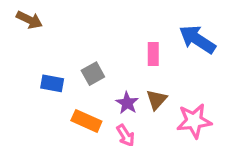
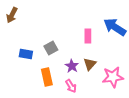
brown arrow: (29, 20) -> (12, 15), turned 91
orange rectangle: (86, 121) -> (47, 77), turned 54

